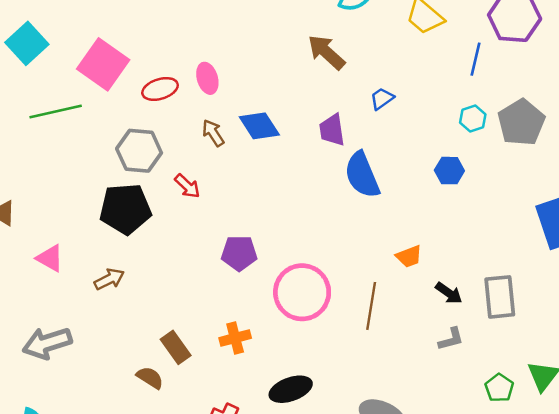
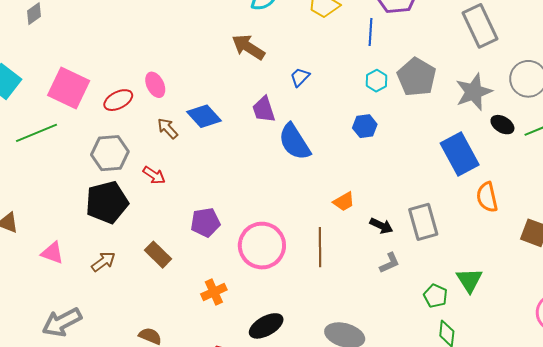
brown rectangle: (176, 347) -> (158, 255), moved

